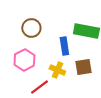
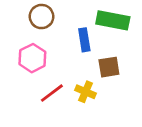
yellow cross: (57, 70) -> (86, 92), moved

